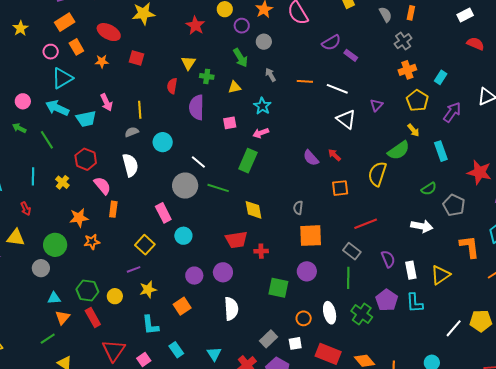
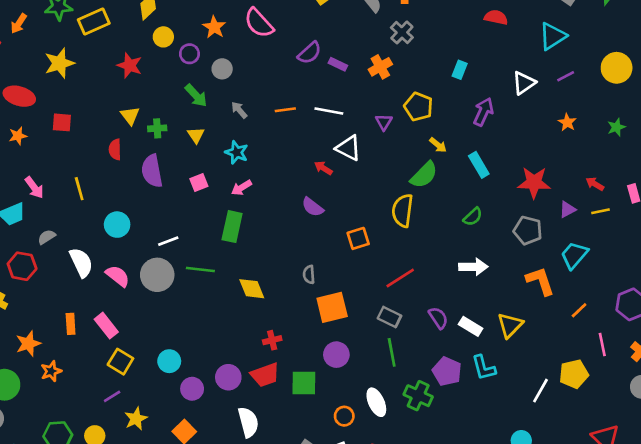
orange cross: (407, 70) -> (380, 67), moved
yellow triangle: (235, 87) -> (196, 135), turned -40
yellow pentagon: (417, 100) -> (418, 107), moved
gray semicircle: (132, 132) -> (47, 237), moved
red arrow: (334, 155) -> (323, 168), moved
white line: (198, 162) -> (168, 241), turned -49
pink semicircle: (102, 186) -> (118, 276), moved
gray pentagon: (454, 205) -> (528, 230), moved
pink rectangle: (163, 213) -> (106, 326), moved
cyan circle: (183, 236) -> (169, 361), moved
red trapezoid: (236, 240) -> (265, 375), moved
white rectangle: (411, 270) -> (471, 326), turned -36

